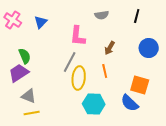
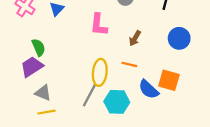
gray line: (70, 62) -> (90, 95), moved
orange line: (105, 71) -> (129, 64), turned -64
blue semicircle: (130, 103) -> (149, 89), moved

